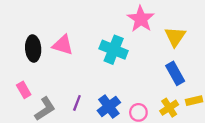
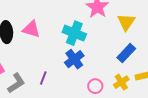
blue rectangle: (175, 73) -> (126, 53), turned 72
blue cross: (109, 106) -> (74, 59), moved

